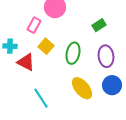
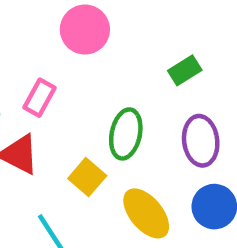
pink rectangle: (34, 25) -> (39, 98), moved
yellow square: (46, 46) -> (87, 177), moved

